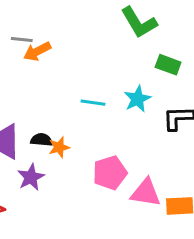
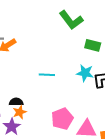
cyan star: (137, 99) -> (85, 73), moved, turned -30
orange star: (59, 147) -> (20, 112), moved

